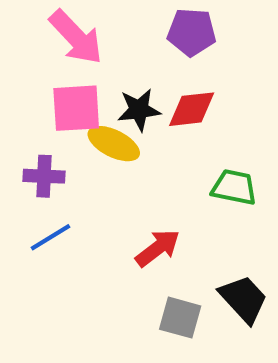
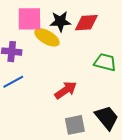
gray square: (180, 318) -> (75, 125), turned -30

